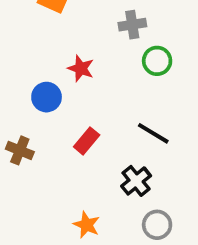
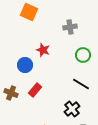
green circle: (157, 61) -> (83, 55), moved
red rectangle: (87, 141) -> (35, 90), moved

